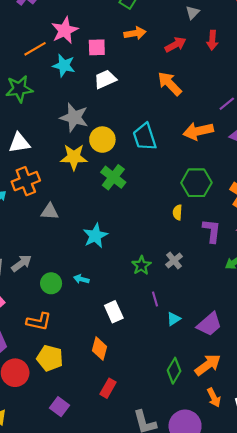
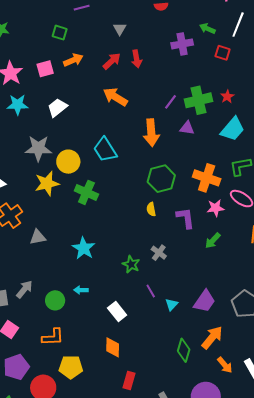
red arrow: (212, 40) -> (137, 59), moved
pink square: (97, 47) -> (45, 69), moved
orange arrow: (198, 131) -> (151, 133), turned -68

